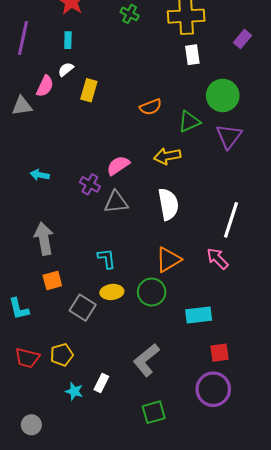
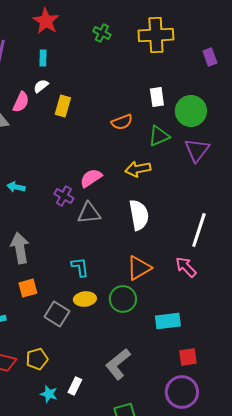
purple rectangle: (243, 39) -> (210, 57), turned -60
white rectangle: (192, 55) -> (157, 97), moved

